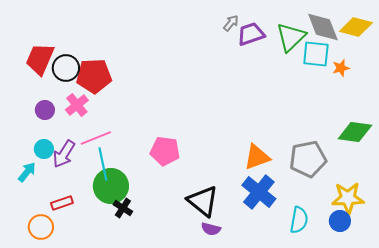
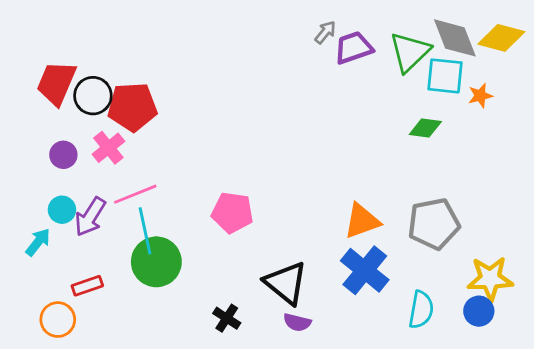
green diamond: (355, 132) -> (425, 128), moved, size x0.7
black cross: (123, 208) -> (227, 318), moved

